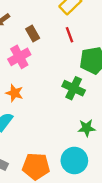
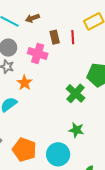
red line: (69, 35) -> (73, 37), moved
pink cross: (19, 57) -> (38, 54), turned 30

